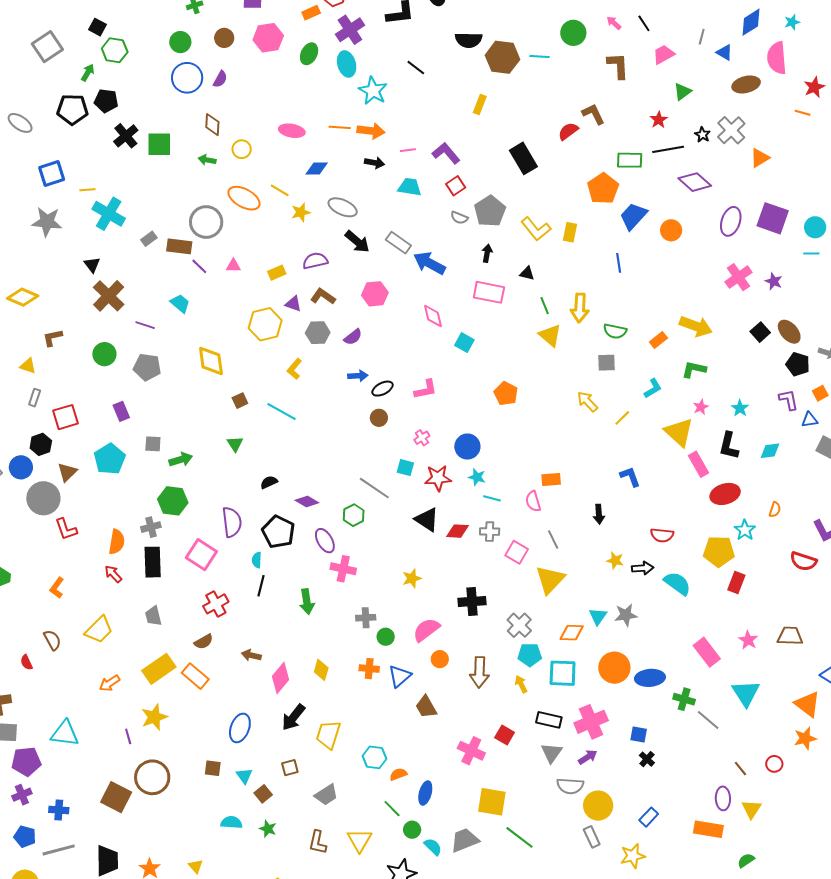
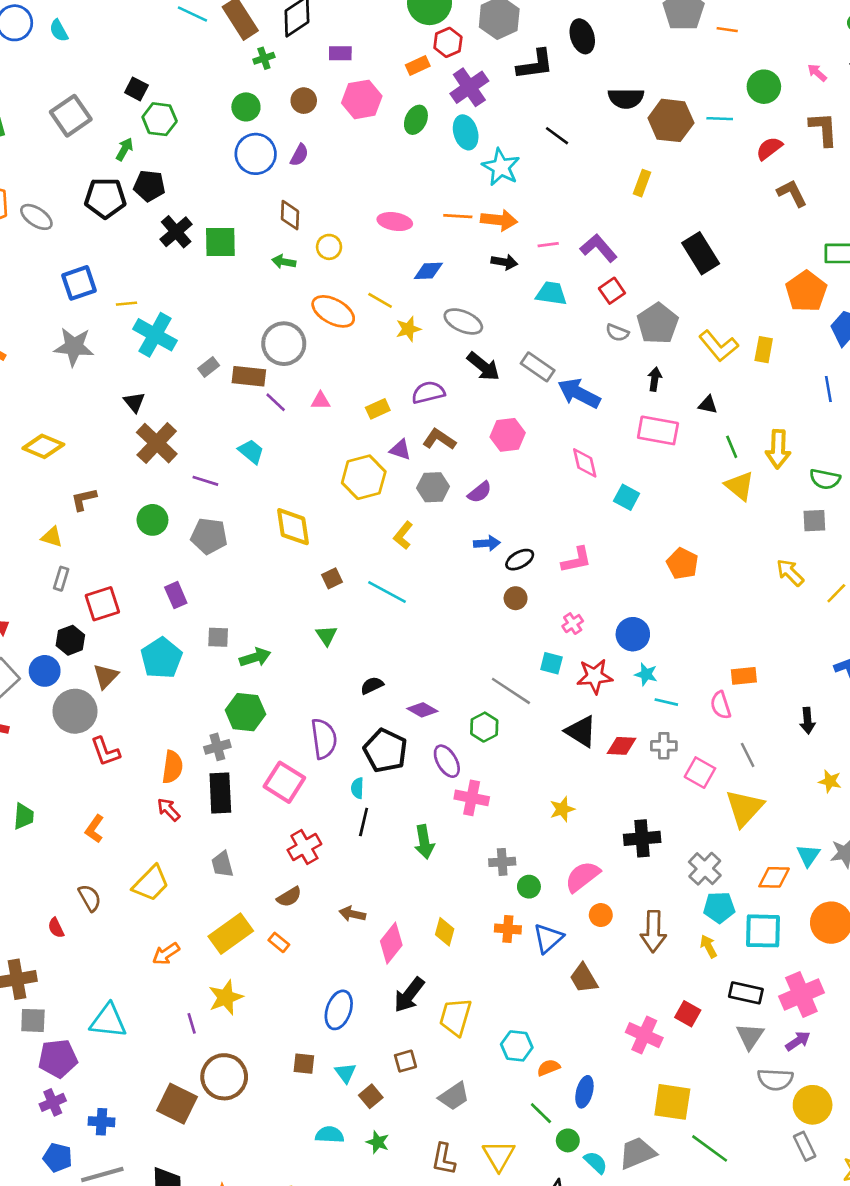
red semicircle: (568, 131) -> (769, 148), moved
orange rectangle: (195, 676) -> (279, 942), size x0.6

